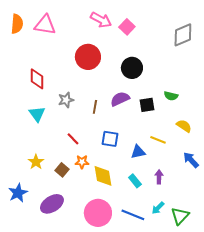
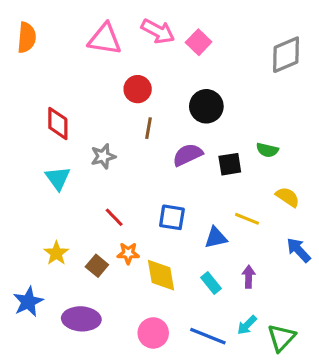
pink triangle: (45, 25) -> (105, 39), moved
red circle: (88, 57) -> (138, 89), size x0.7
brown line: (95, 107) -> (149, 128), moved
purple ellipse: (52, 204) -> (81, 319), turned 35
pink circle: (98, 213) -> (153, 333), size x0.7

